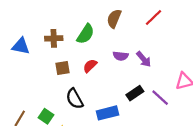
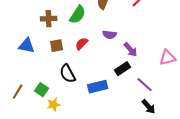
blue triangle: (21, 46) -> (27, 46), moved
purple arrow: (144, 59) -> (131, 50), moved
purple line: (160, 98) -> (145, 85), moved

